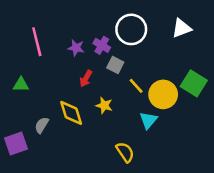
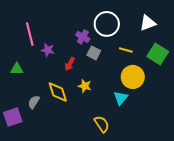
purple star: (76, 48) -> (48, 50), moved
green square: (194, 83) -> (158, 54), moved
yellow line: (136, 86) -> (126, 50), moved, turned -32

